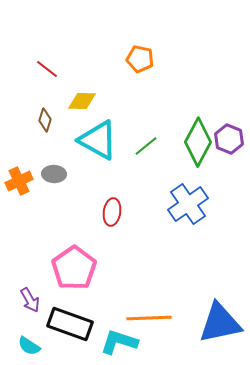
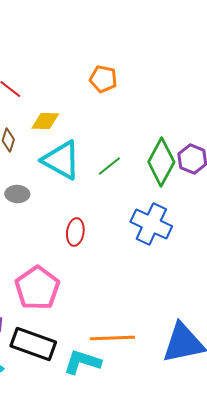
blue cross: (188, 204) -> (151, 224), turned -30

